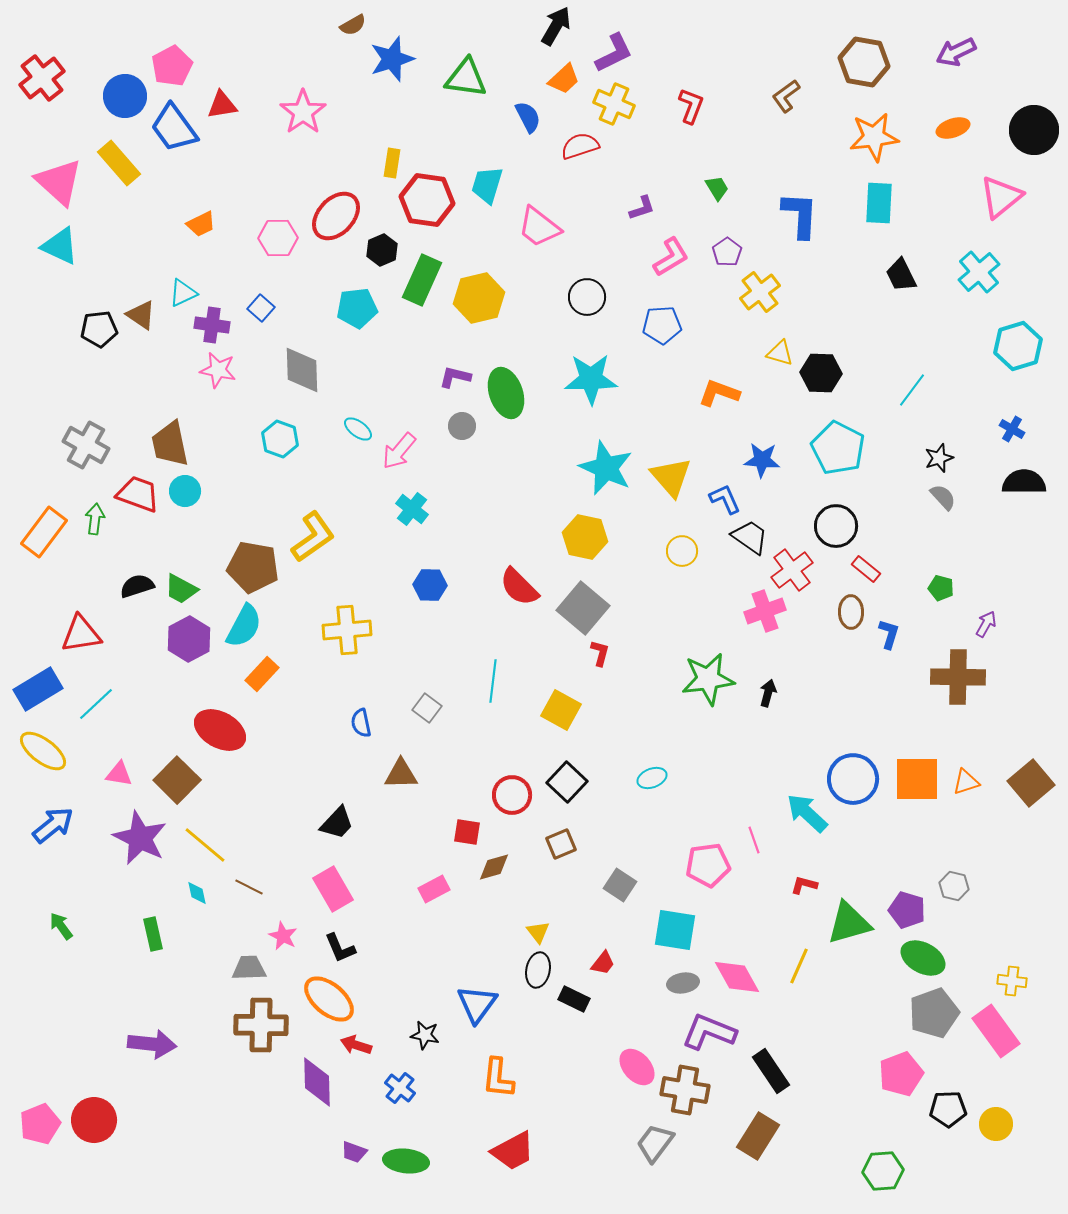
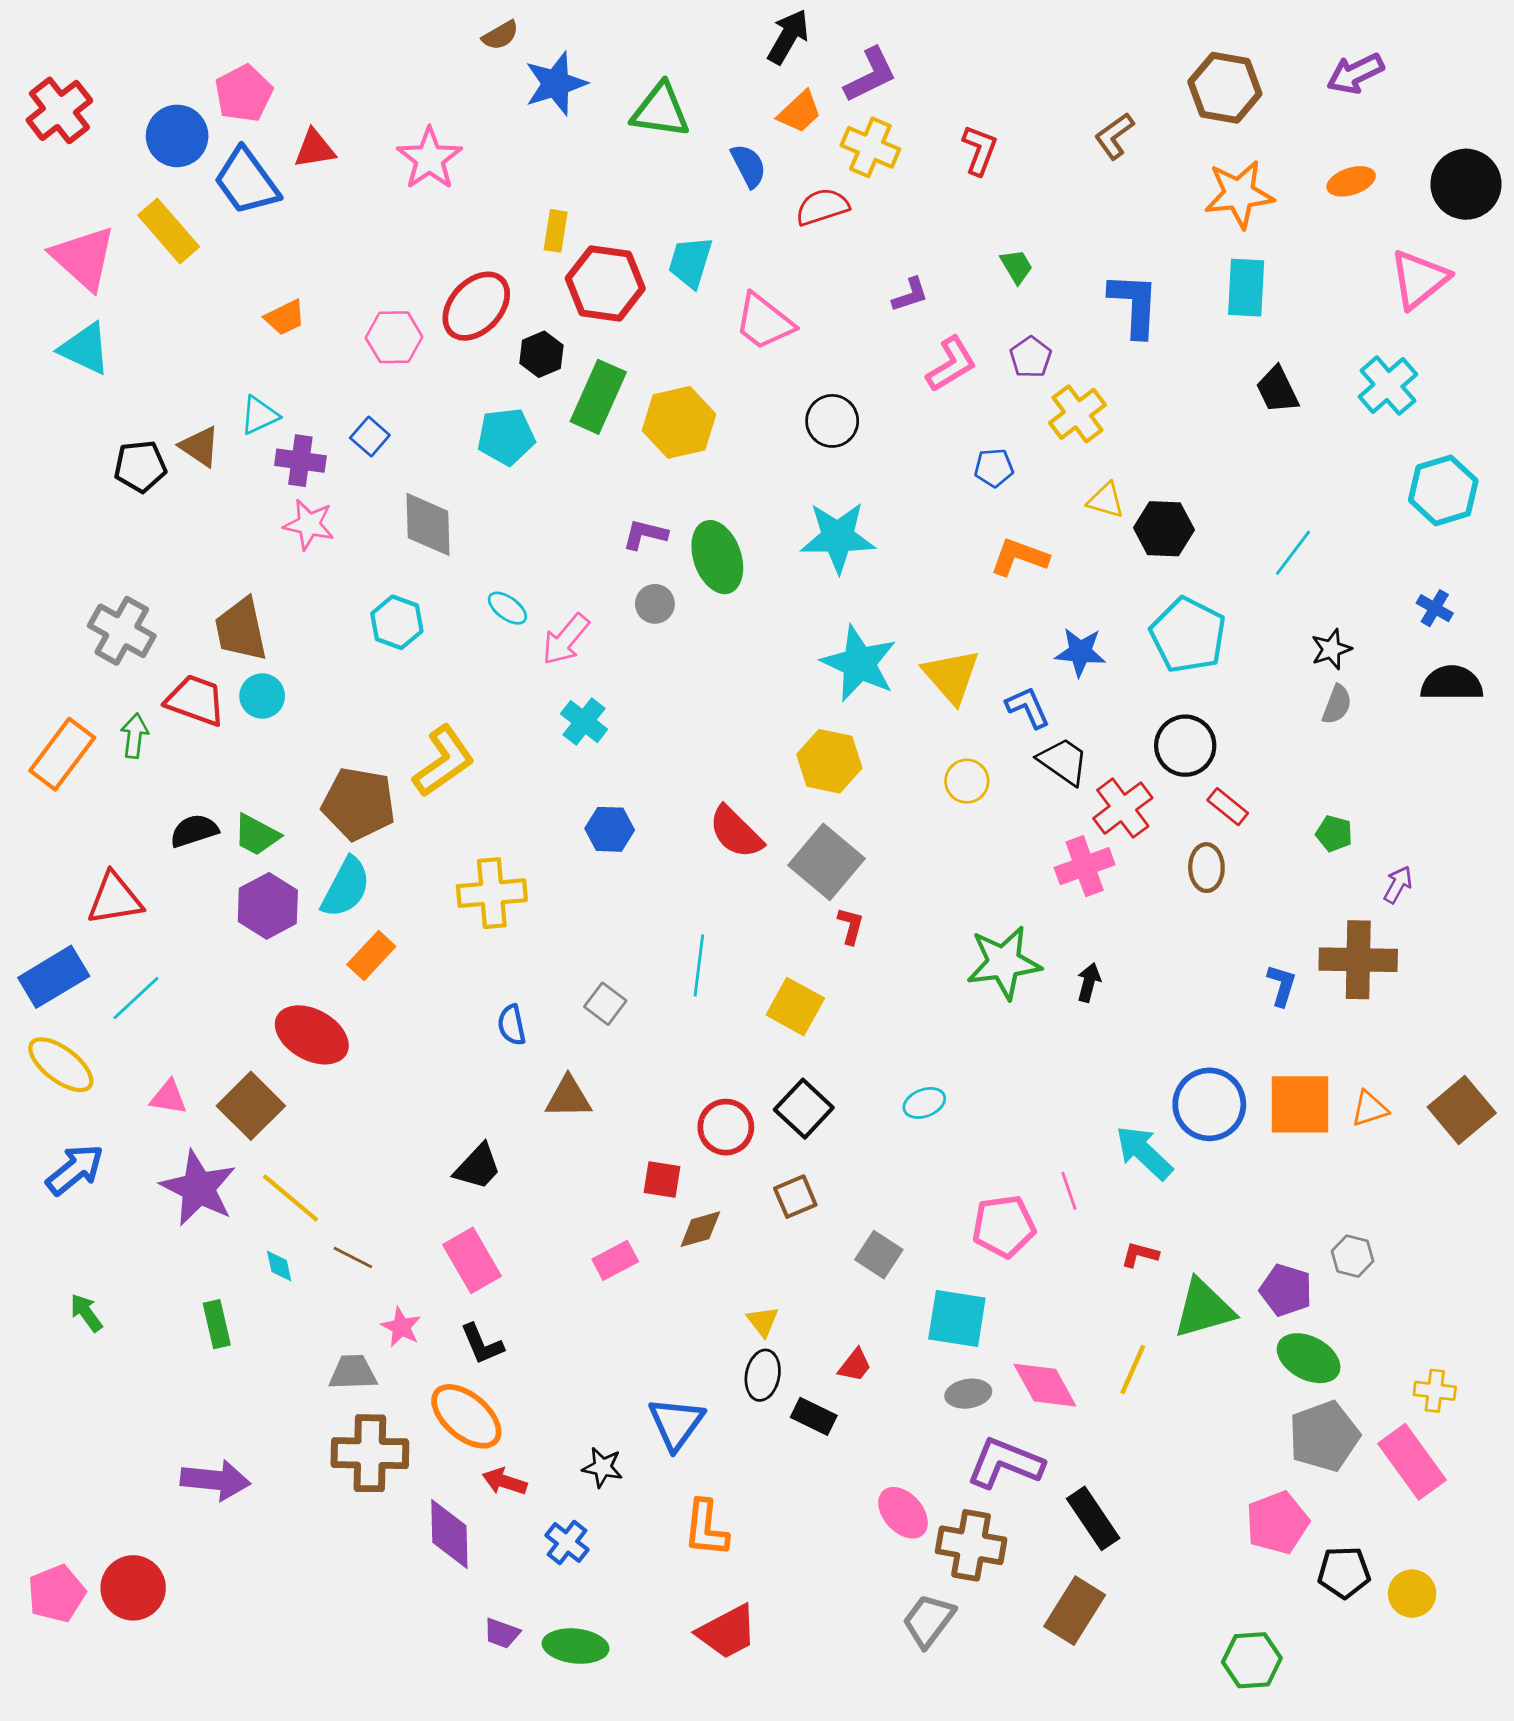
blue pentagon: (662, 325) -> (994, 468), moved, size x0.7
gray semicircle: (943, 497) -> (1337, 705), turned 64
blue L-shape: (889, 634) -> (1282, 985), moved

